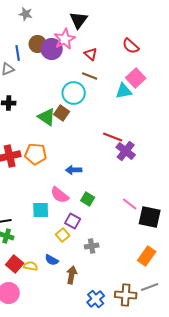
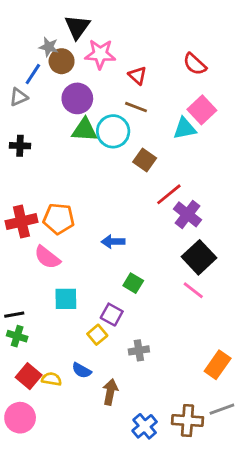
gray star: (26, 14) -> (49, 47), moved
black triangle: (79, 20) -> (77, 27), moved
pink star: (65, 39) -> (100, 54), turned 30
purple circle: (52, 49) -> (77, 98), moved
blue line: (18, 53) -> (33, 74), turned 42
brown square: (62, 113) -> (145, 160), moved
green triangle: (47, 117) -> (84, 130), moved, turned -30
red line: (113, 137) -> (169, 194), turned -60
pink semicircle: (60, 195) -> (47, 257), moved
black square: (150, 217) -> (199, 257), moved, turned 35

